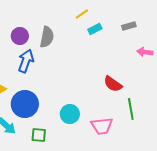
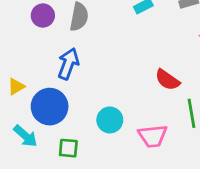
blue arrow: (26, 61) -> (68, 64), moved

